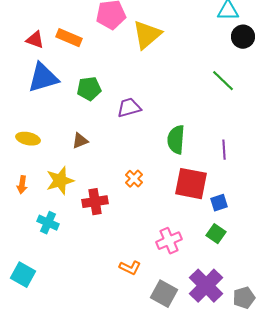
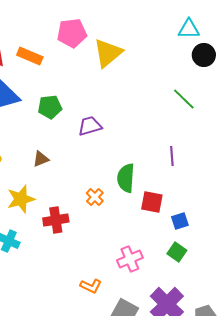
green semicircle: (176, 140) -> (126, 178), moved
purple line: (224, 150) -> (172, 156), moved
red square: (191, 184) -> (152, 202), size x0.7

